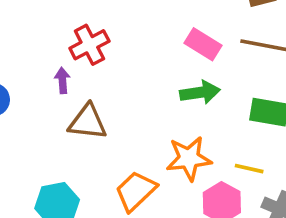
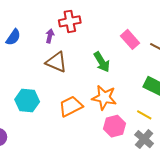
green arrow: (200, 92) -> (102, 62), moved, turned 50
yellow line: (249, 169) -> (144, 115), moved

